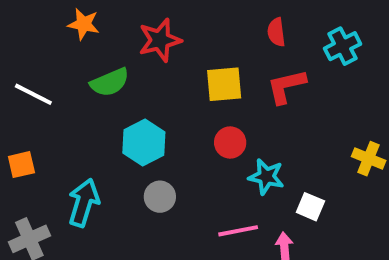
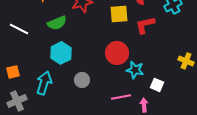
yellow square: (224, 84) -> (119, 14), moved
cyan hexagon: (144, 143) -> (61, 53), moved
red circle: (230, 143) -> (117, 53), size x1.5
orange square: (21, 165) -> (13, 72), moved

